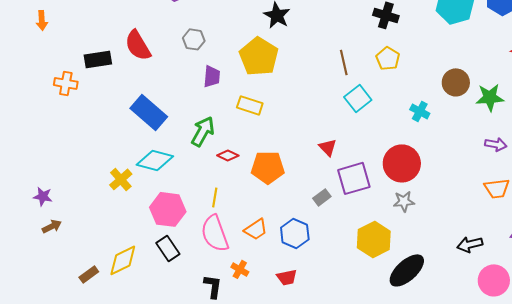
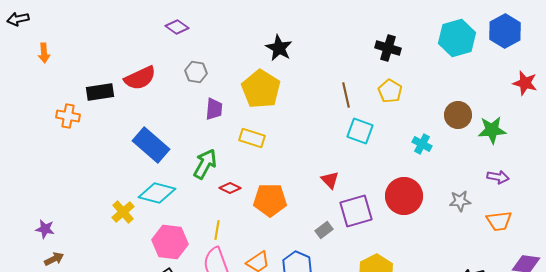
red semicircle: (138, 45) -> (140, 78), turned -84
cyan square: (358, 98) -> (360, 131), turned -32
gray star: (404, 201) -> (460, 201), moved

